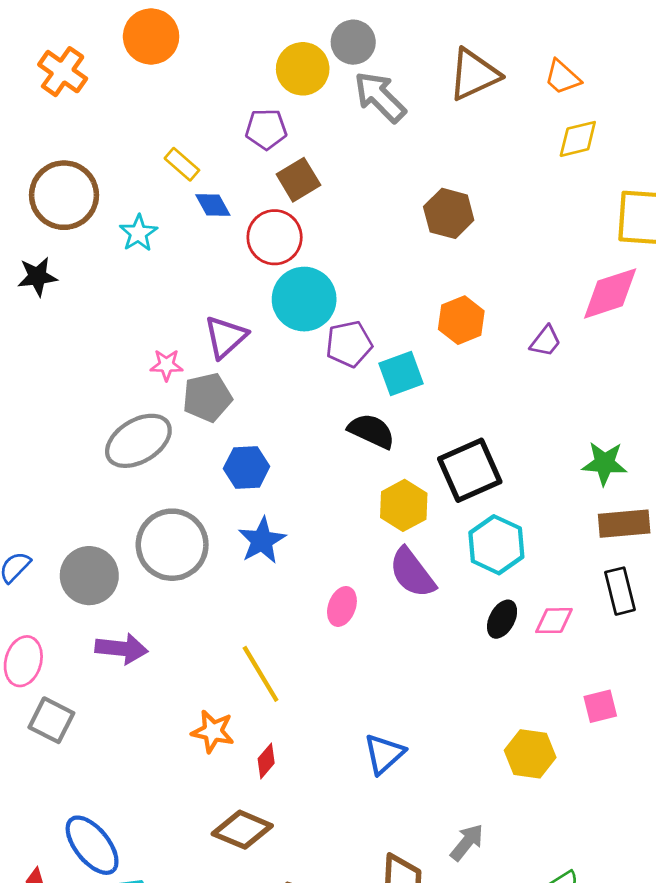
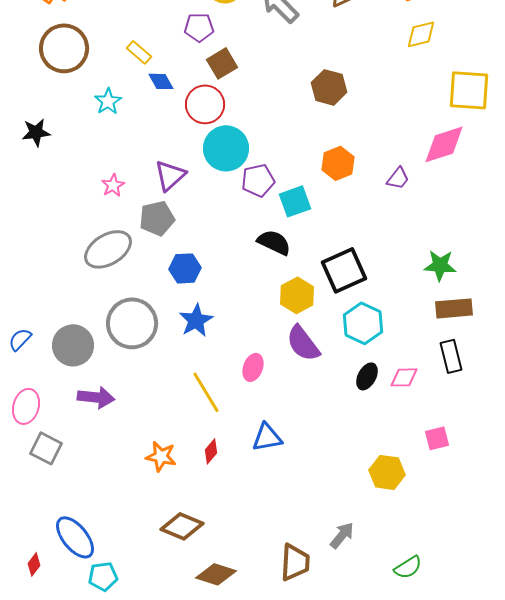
brown circle: (64, 195) -> (64, 48), moved
pink star: (166, 365) -> (113, 185), moved, turned -30
yellow line: (261, 674) -> (206, 392), moved
blue triangle: (384, 754) -> (267, 437), moved, turned 32
red diamond: (266, 761) -> (211, 451), moved

